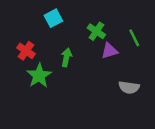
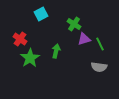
green line: (134, 38) -> (100, 44), moved
green arrow: (66, 57) -> (56, 51), moved

